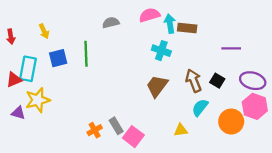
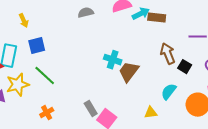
cyan arrow: (170, 24) -> (141, 14), turned 72
cyan cross: (161, 51) -> (113, 60), moved
green line: (86, 54) -> (45, 76), moved, turned -45
brown arrow: (194, 81) -> (168, 54), moved
orange cross: (95, 130) -> (47, 113), moved

